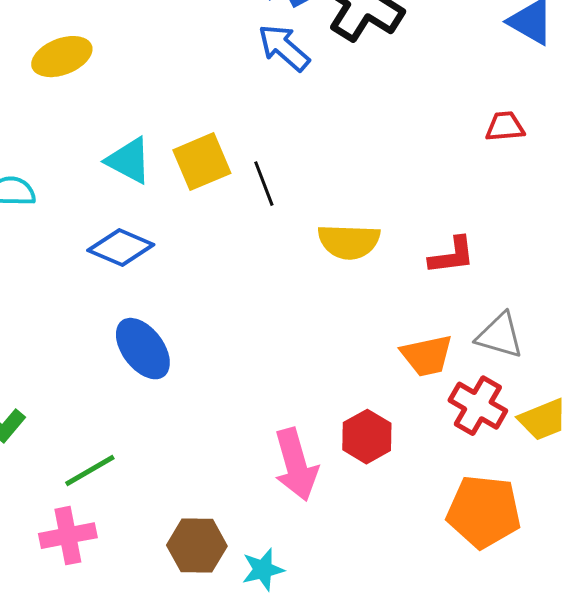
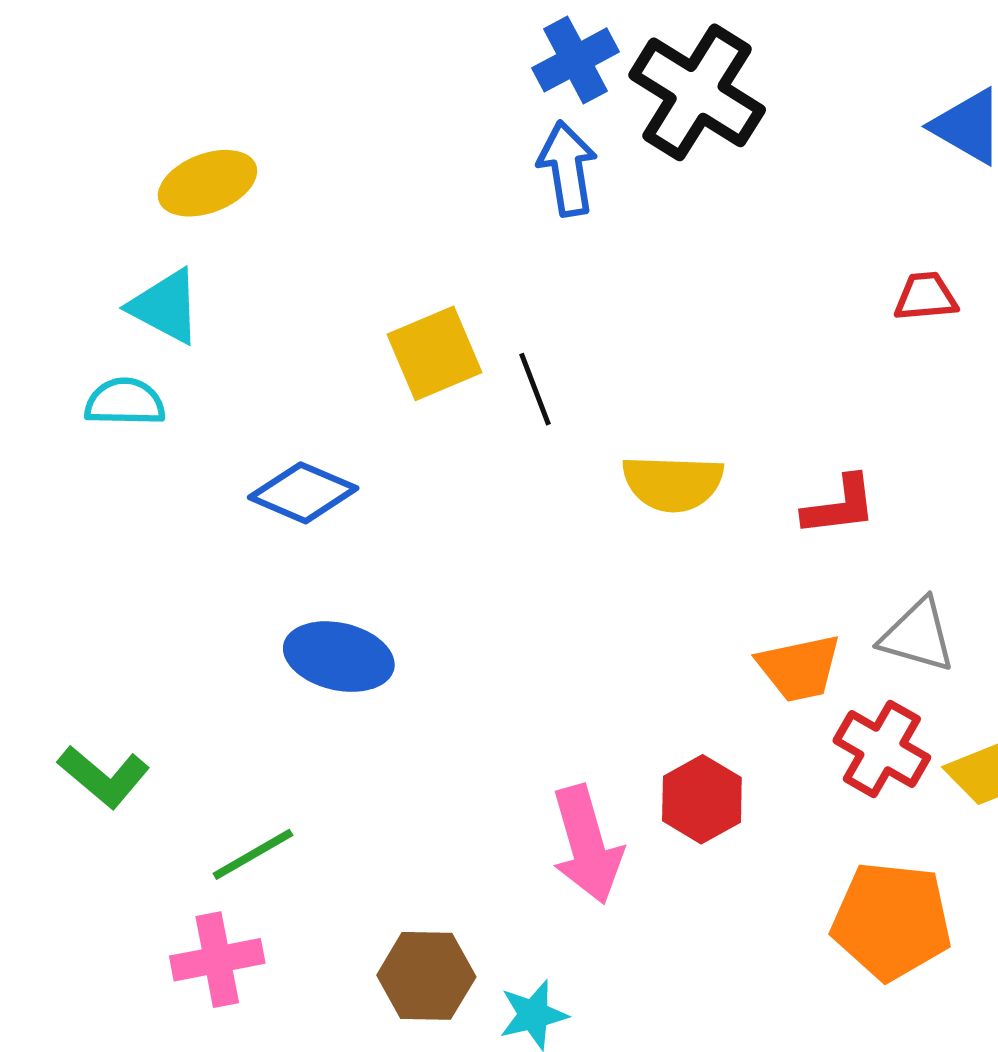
blue arrow: (284, 48) -> (567, 169), turned 40
cyan triangle: (129, 161) -> (165, 306), moved
blue ellipse: (143, 349) -> (339, 657), turned -40

